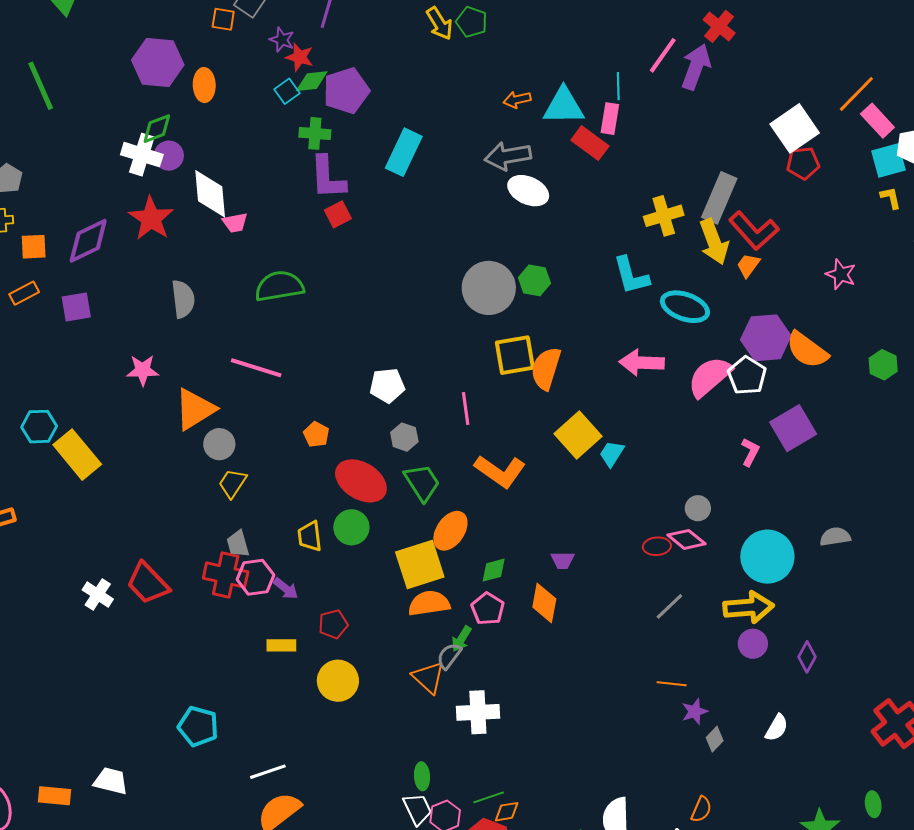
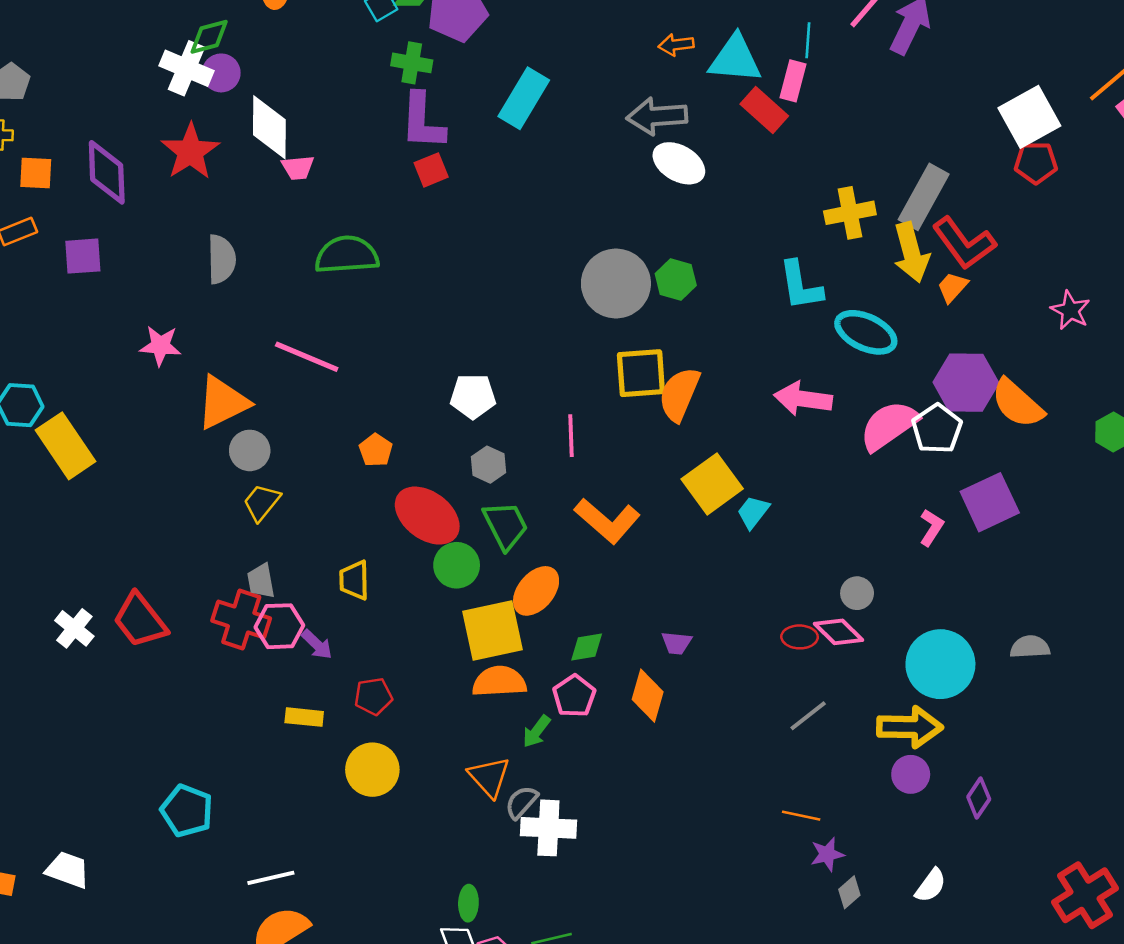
purple diamond: (88, 241) -> (107, 172), turned -72
green circle: (351, 527) -> (457, 565), moved
gray semicircle: (449, 656) -> (521, 802), moved

